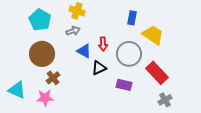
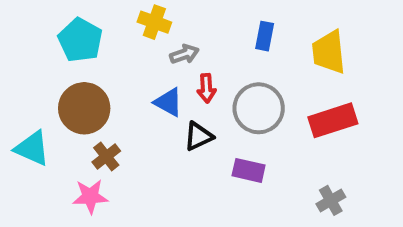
gray arrow: (73, 31) -> (184, 54), moved
yellow trapezoid: (153, 35) -> (329, 52), moved, turned -130
red rectangle: (157, 73) -> (333, 120), moved, turned -65
cyan triangle: (17, 90) -> (32, 148), moved

